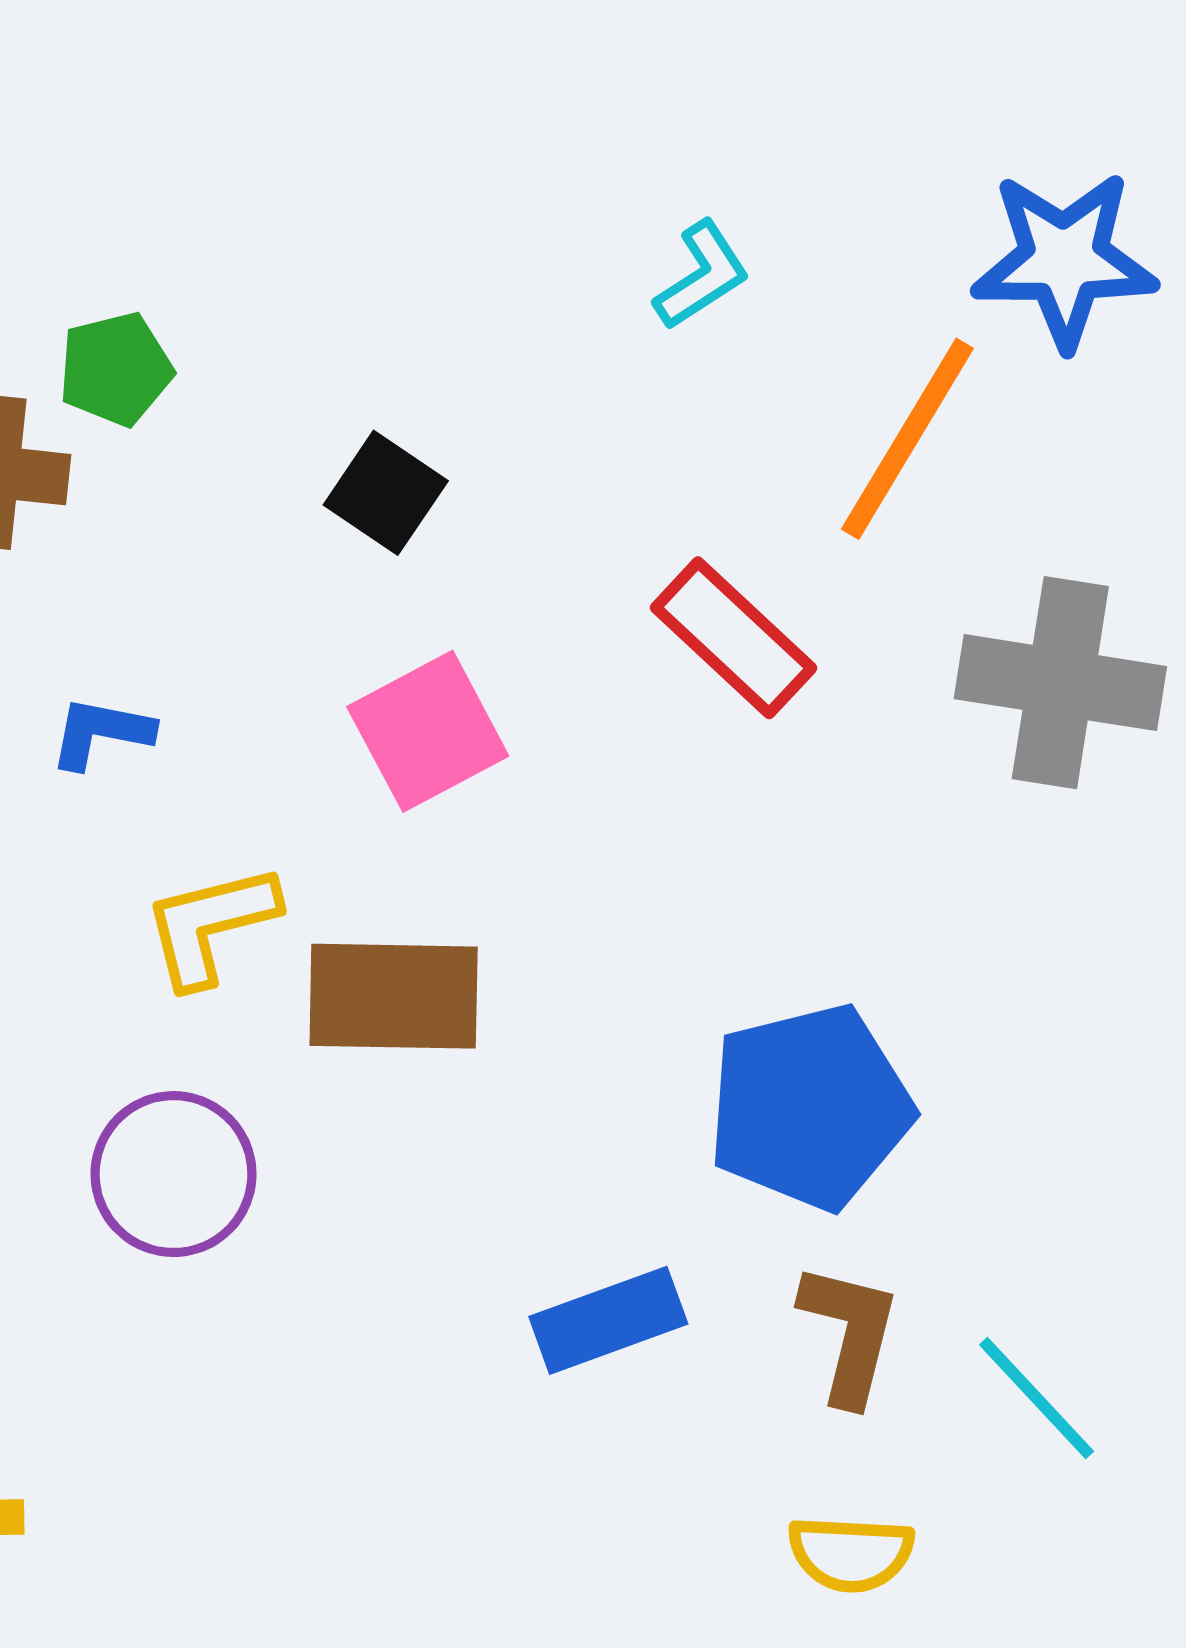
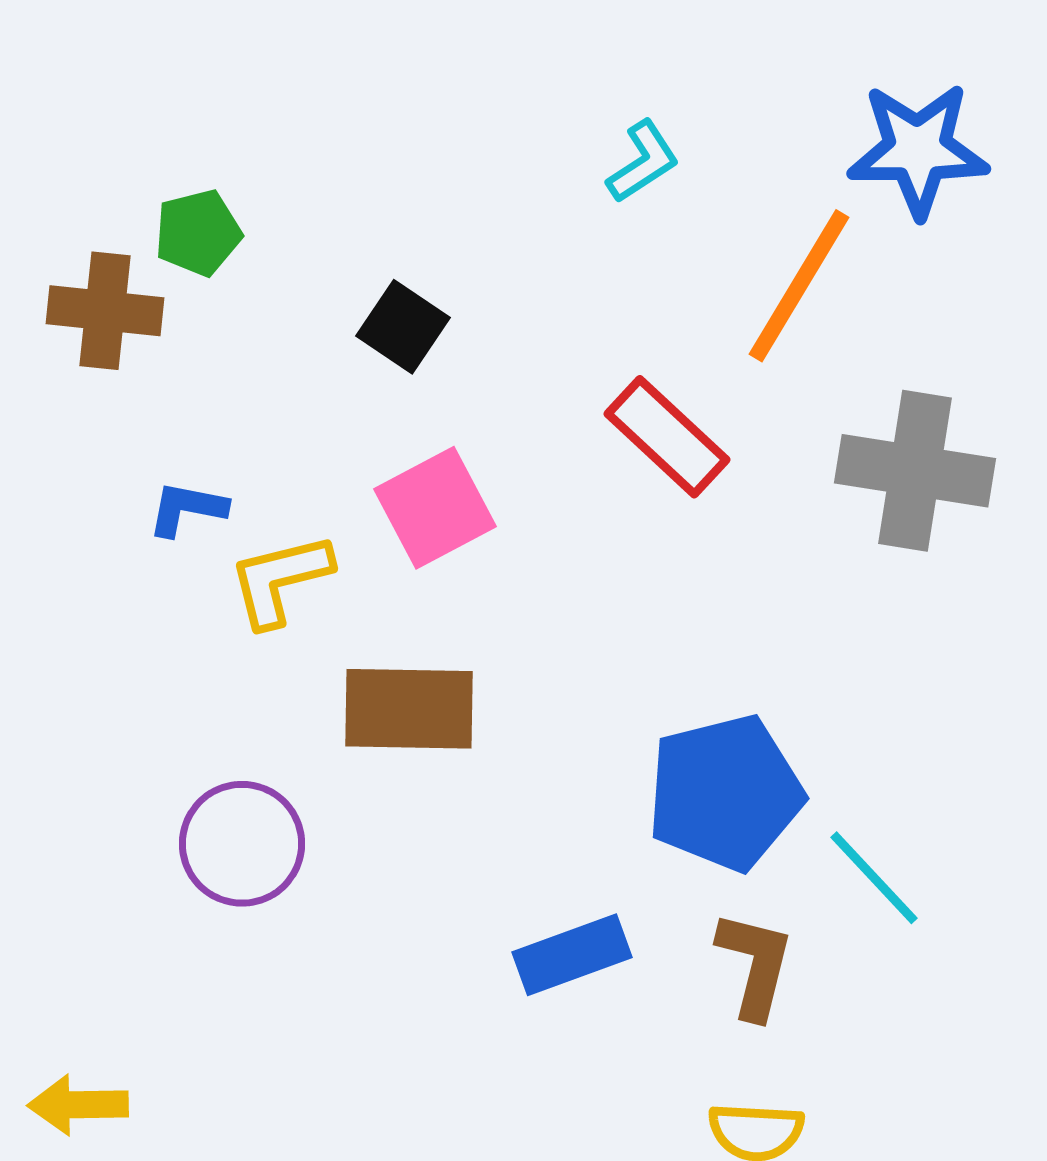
yellow L-shape: (210, 925) -> (280, 580), moved
cyan line: (1037, 1398) -> (874, 878), moved

